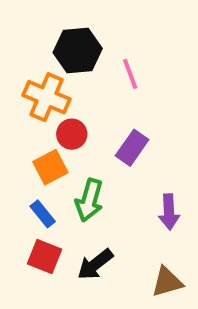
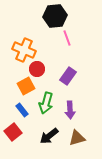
black hexagon: (78, 50) -> (55, 16), moved
purple arrow: (169, 212) -> (70, 110), moved
red square: (45, 257) -> (13, 132), moved, turned 30
brown triangle: (167, 282) -> (77, 138), moved

